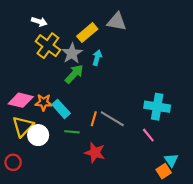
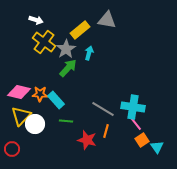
cyan cross: (157, 107) -> (133, 107), moved
orange line: (94, 119) -> (106, 131), moved
orange square: (164, 171) -> (142, 140), moved

